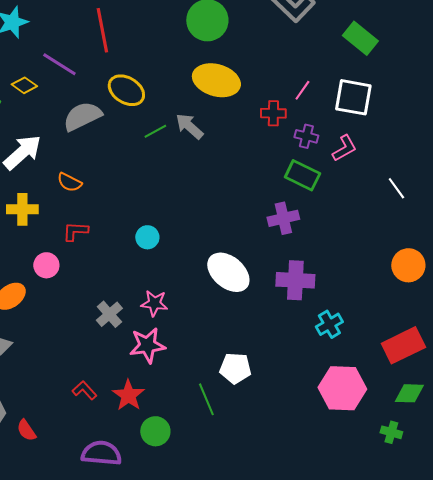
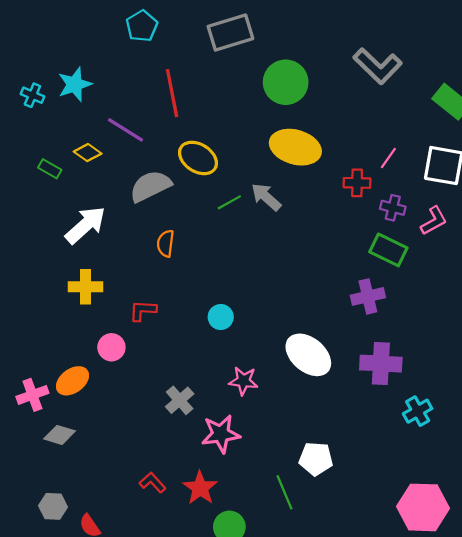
orange semicircle: (69, 182) -> (166, 243), moved, turned 70
pink star: (154, 303) -> (243, 381), moved
pink hexagon: (342, 388) -> (423, 507), moved

